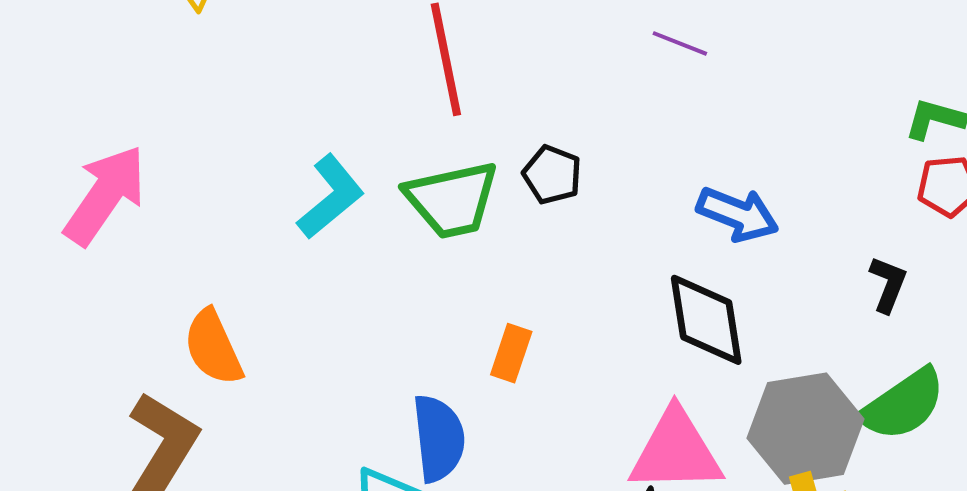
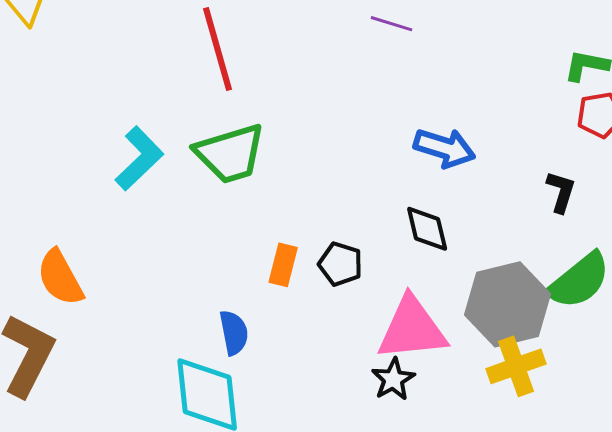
black pentagon: (552, 175) -> (340, 264), moved
black diamond: (706, 320) -> (427, 229), size x0.7
blue semicircle: (439, 438) -> (234, 333), size x0.7

